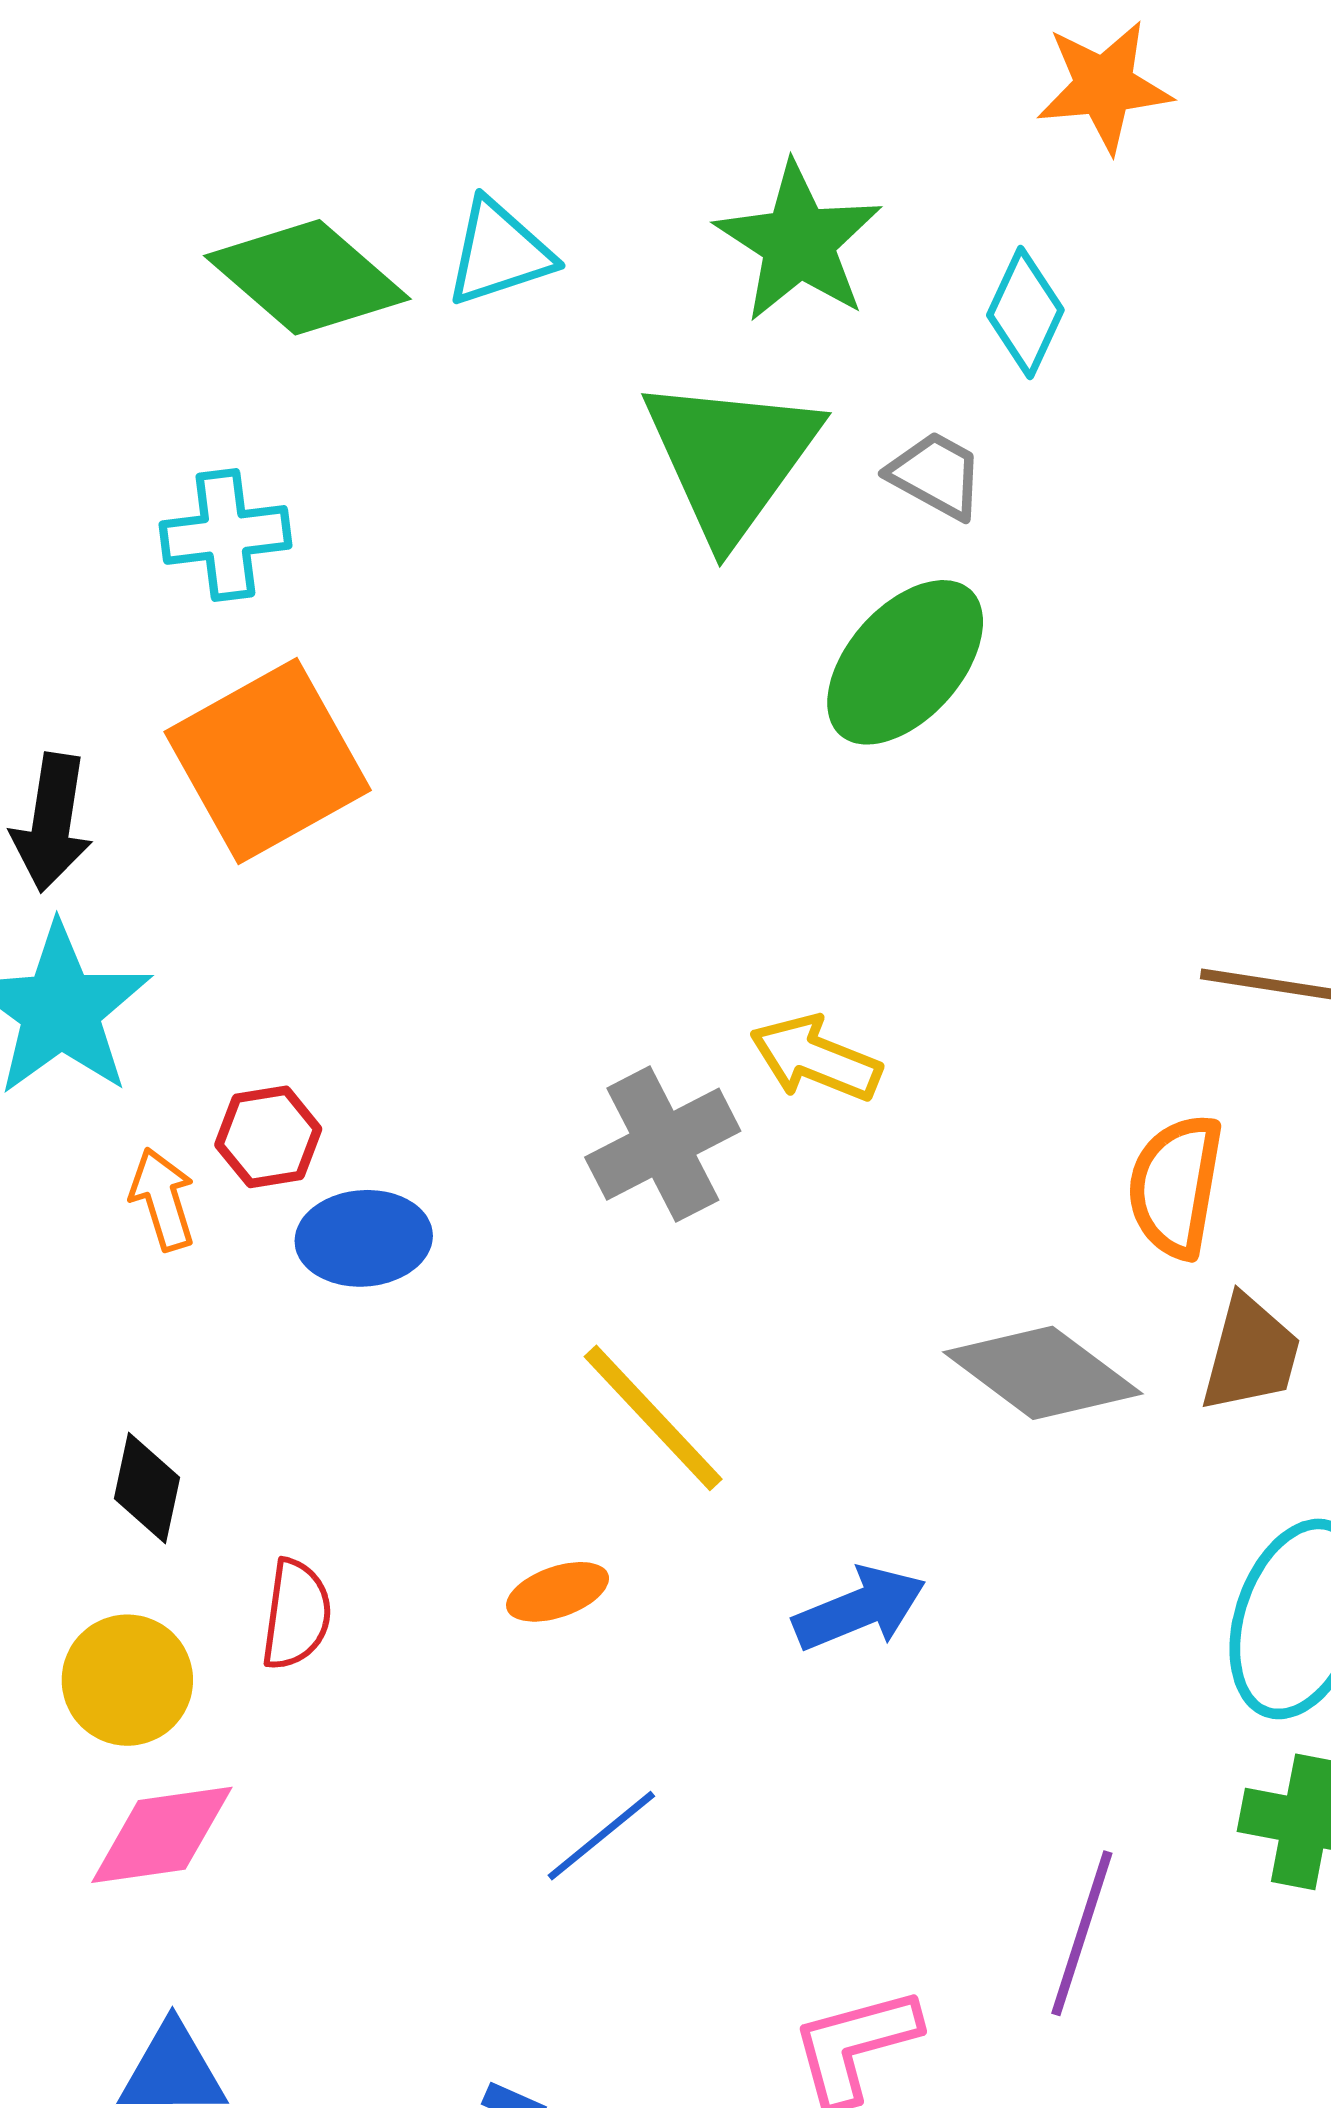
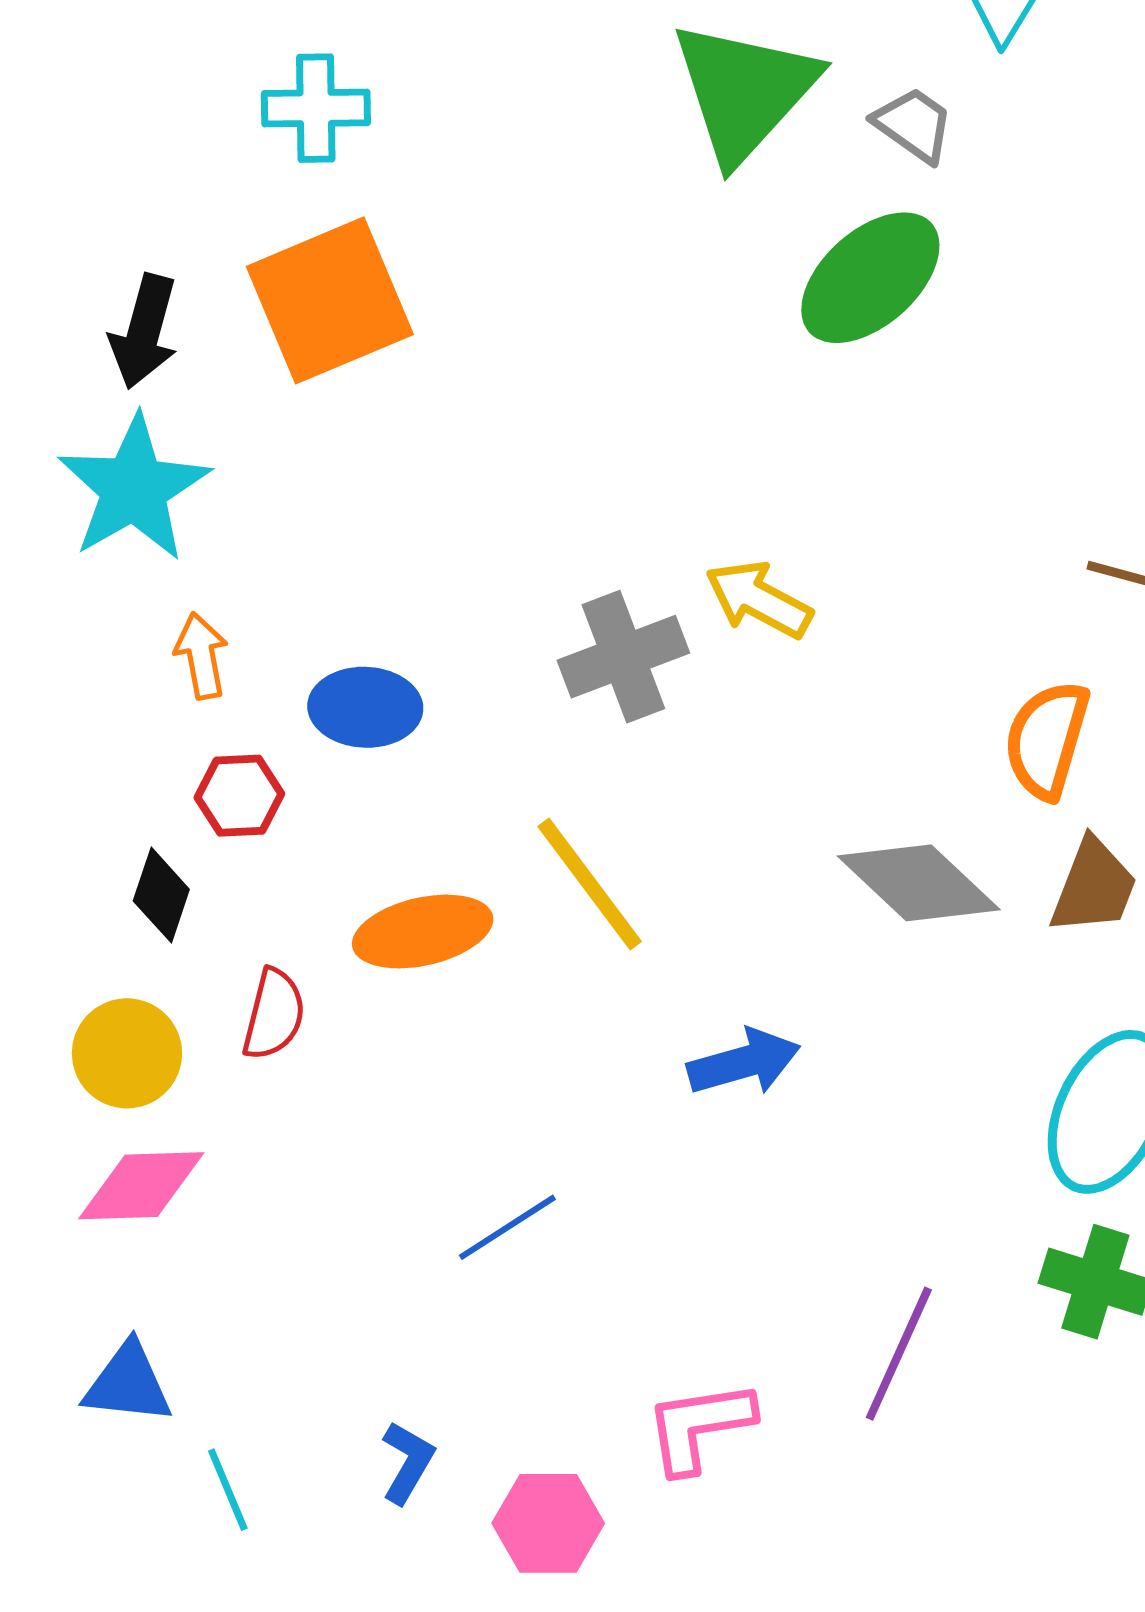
red hexagon: (268, 1137) -> (239, 796), moved
orange ellipse: (558, 1592) -> (423, 932), moved, size x1.6

